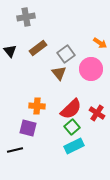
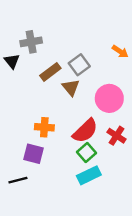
gray cross: (26, 17) -> (31, 42), moved
brown rectangle: (38, 48) -> (50, 72), moved
pink circle: (91, 69) -> (109, 98), moved

